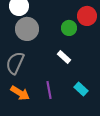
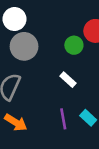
purple line: (49, 90) -> (63, 119), moved

